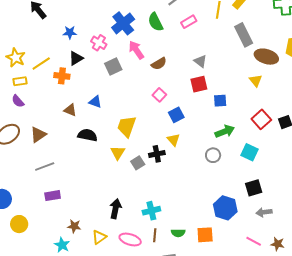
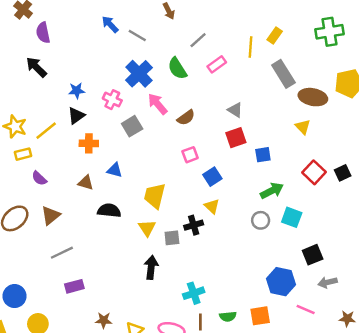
black triangle: (76, 58) -> (76, 116), moved
orange cross: (62, 76) -> (89, 143), moved
pink square: (159, 95) -> (190, 155), turned 32
purple semicircle: (18, 101) -> (39, 178), moved
cyan square: (250, 152) -> (292, 217), moved
gray square: (138, 163) -> (172, 238), turned 32
black arrow: (115, 209) -> (151, 267), moved
pink line: (254, 241) -> (306, 309), moved

